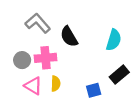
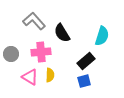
gray circle: (22, 60) -> (11, 54), moved
black rectangle: (119, 75) -> (86, 61), moved

